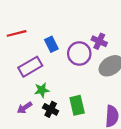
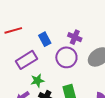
purple cross: (99, 41) -> (75, 37), moved
purple circle: (79, 54) -> (66, 57), moved

